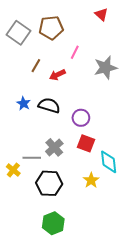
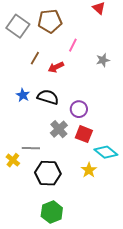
gray star: (105, 68) -> (103, 60), size x0.6
gray cross: (54, 147) -> (59, 129), moved
cyan diamond: (109, 162) -> (106, 152), turned -45

